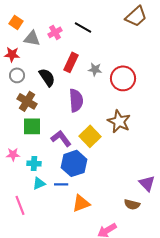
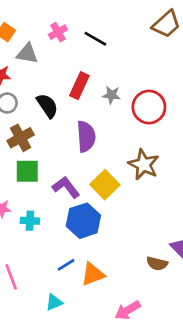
pink cross: (55, 32) -> (58, 32), moved
brown cross: (27, 101) -> (21, 138), turned 30
cyan triangle: (39, 183) -> (54, 302), moved
blue line: (61, 184) -> (66, 265), moved, turned -32
brown semicircle: (132, 204) -> (157, 264), moved

